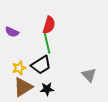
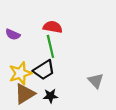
red semicircle: (49, 25) -> (53, 27), turned -96
yellow star: (19, 68) -> (20, 73), size x1.5

